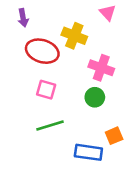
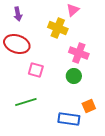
pink triangle: (108, 13) -> (73, 10), moved, turned 32
red ellipse: (42, 51) -> (17, 44), moved
green line: (50, 125) -> (26, 102), moved

